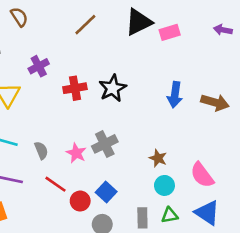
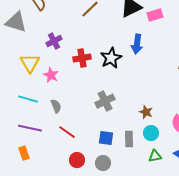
blue arrow: (175, 95) -> (137, 44), moved
pink star: (76, 153) -> (51, 75), moved
blue square: (106, 192) -> (106, 138), turned -35
red circle: (80, 201) -> (77, 160), moved
gray rectangle: (142, 218) -> (129, 139), moved

